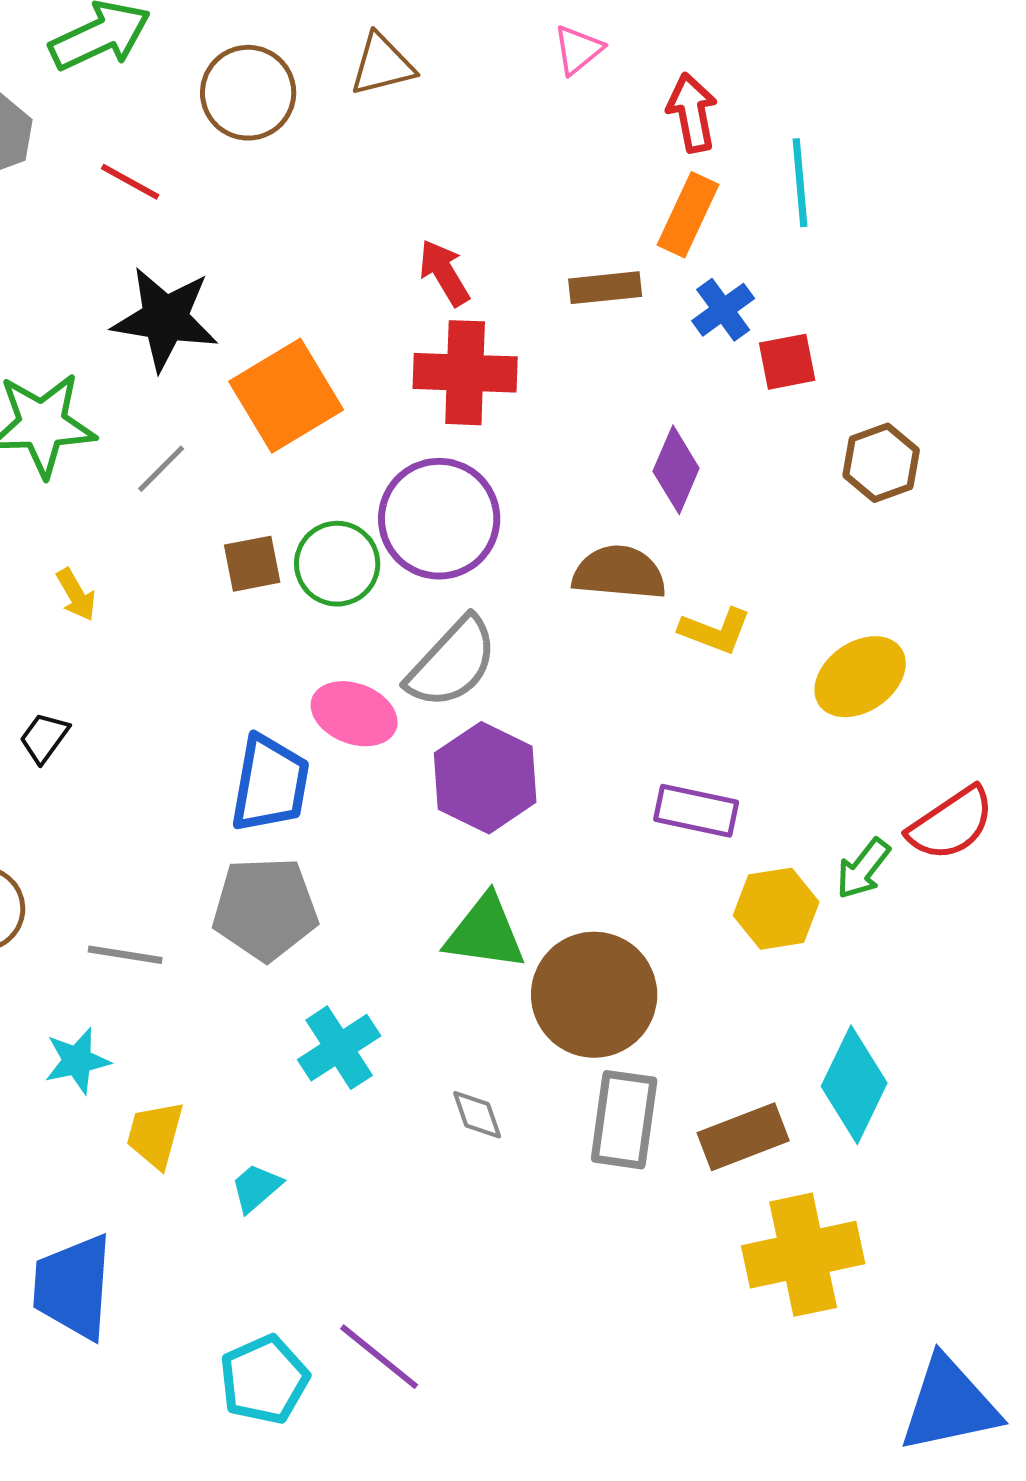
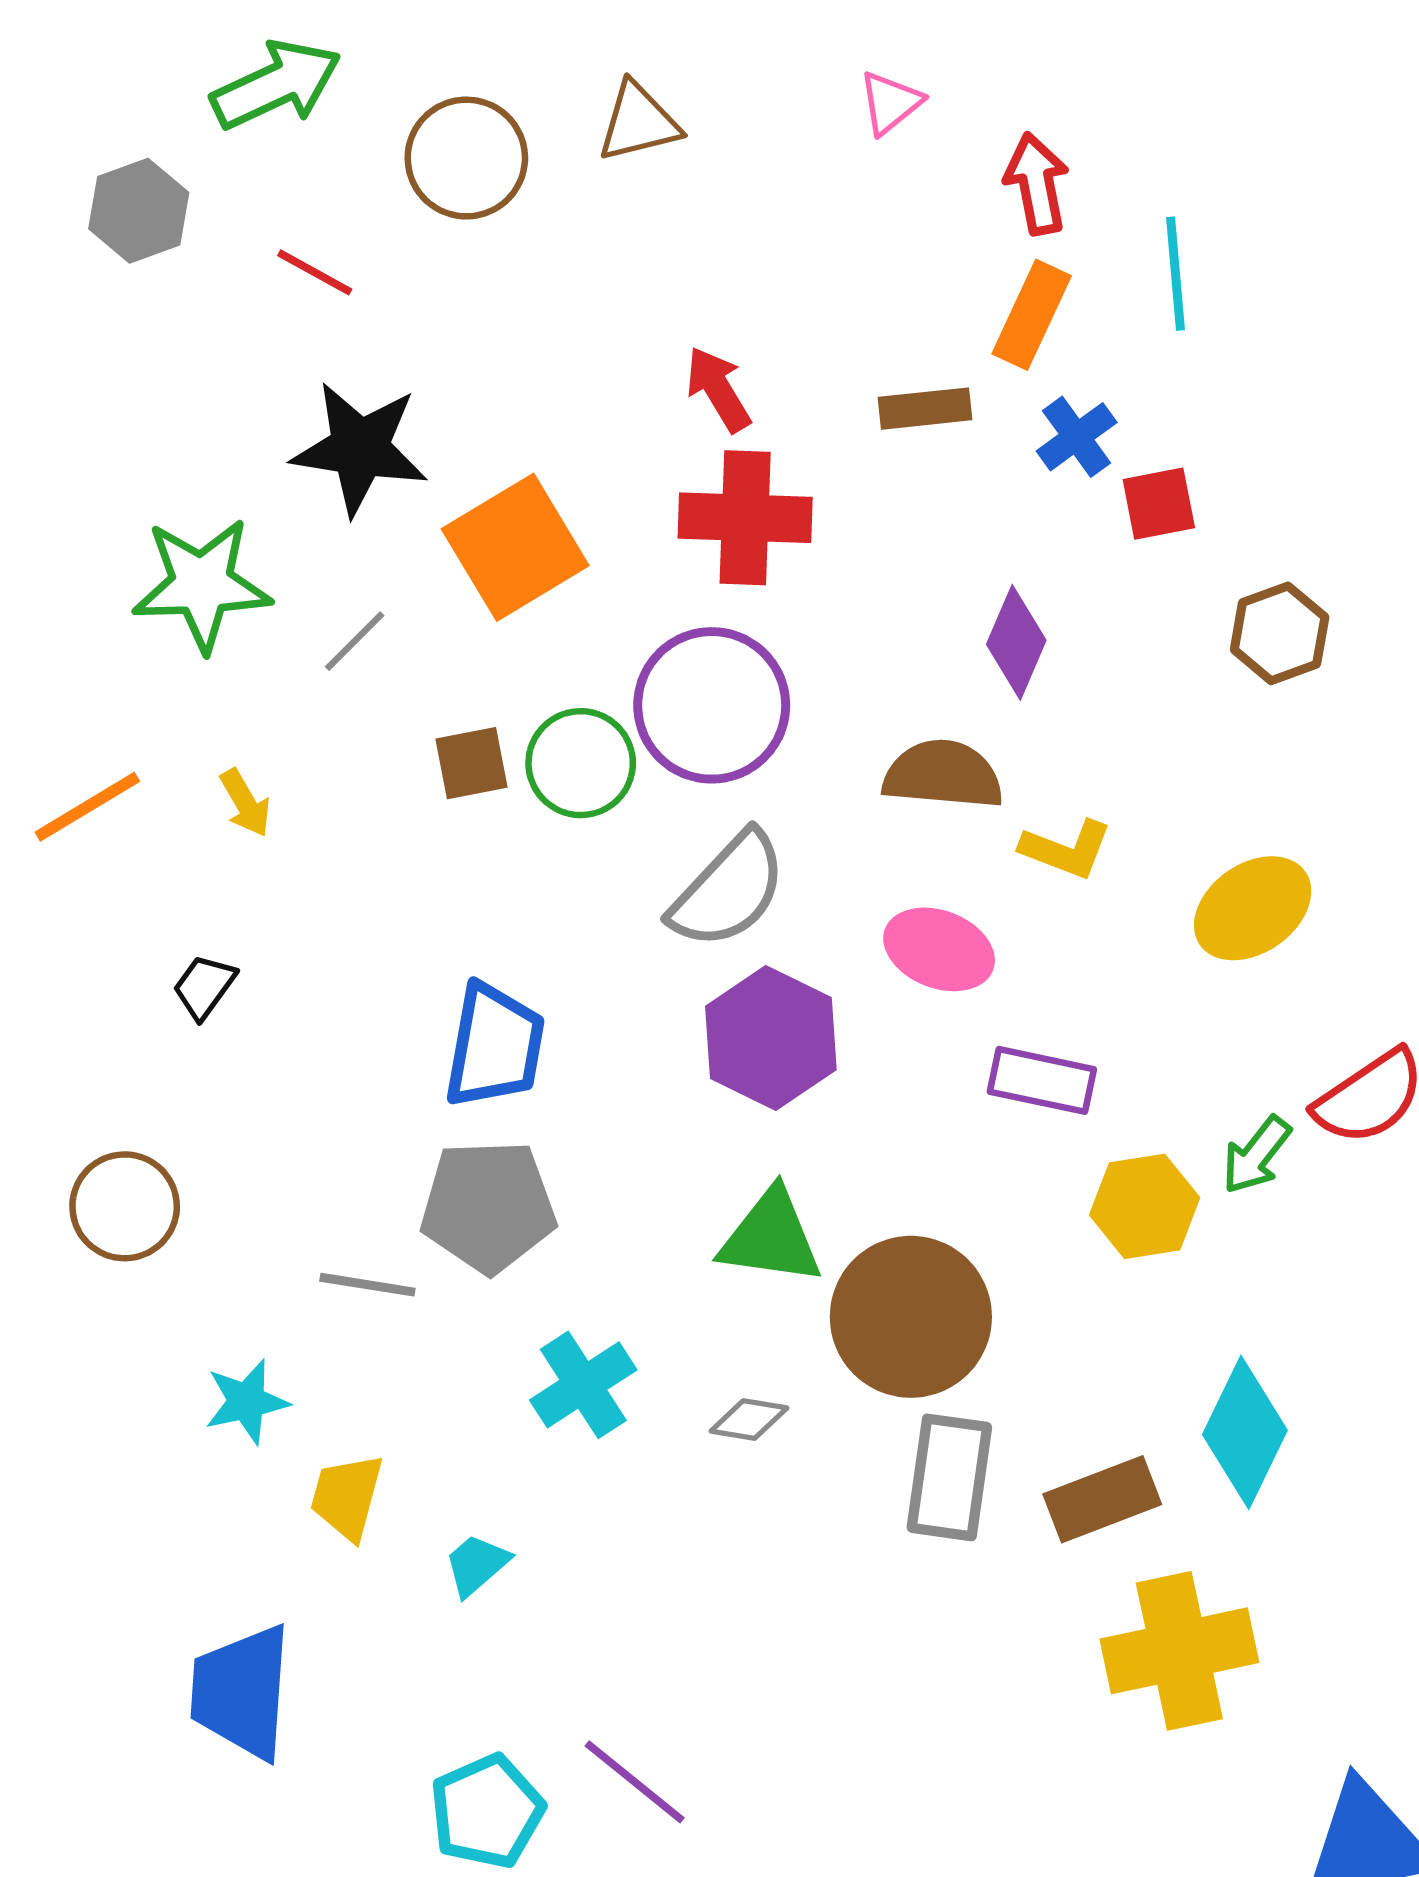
pink ellipse: (354, 714) -> (939, 949), moved
gray line: (125, 955) -> (367, 1285), moved
gray diamond: (477, 1115) -> (749, 1420), moved, turned -62

